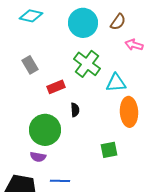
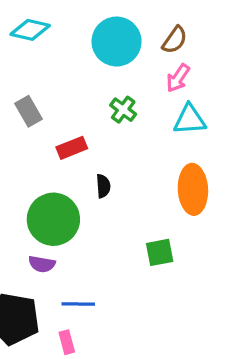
pink arrow: (134, 45) -> (178, 78), moved, turned -72
green cross: (87, 64) -> (123, 110), size x0.6
cyan triangle: (116, 83) -> (190, 120), moved

